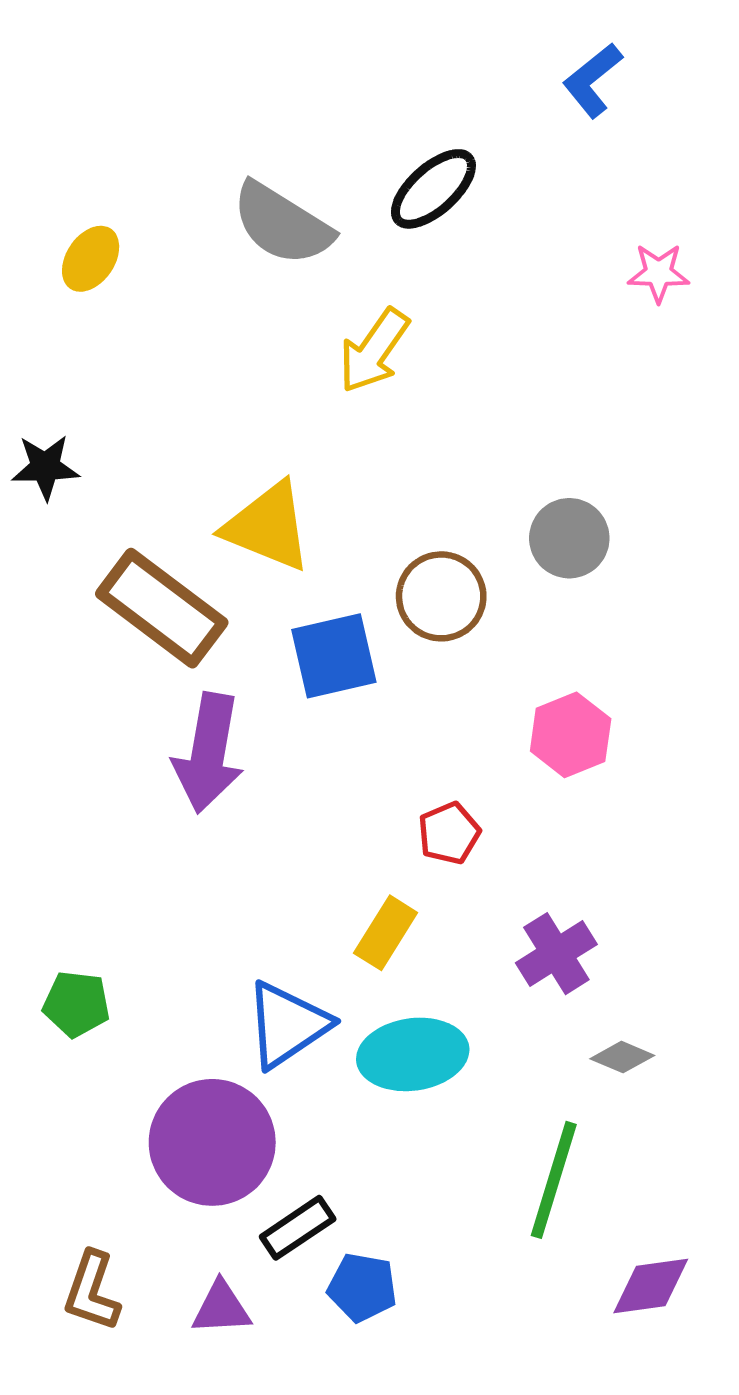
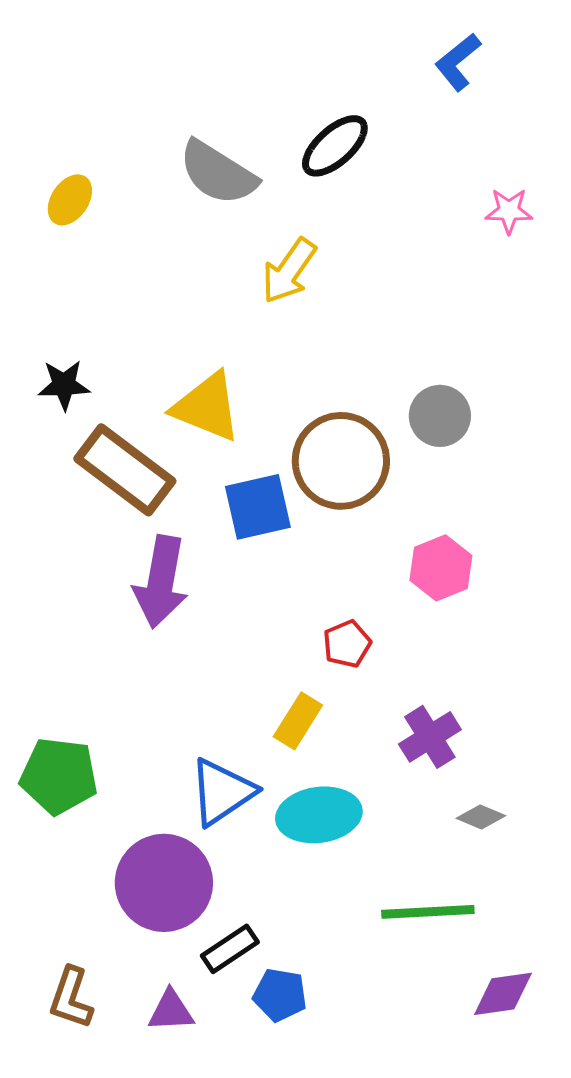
black star: (45, 467) -> (64, 385), moved
brown circle: (441, 596) -> (341, 461), size x1.4
green pentagon: (76, 1004) -> (59, 776), size x1.5
green line: (554, 1180) -> (428, 912), turned 70

